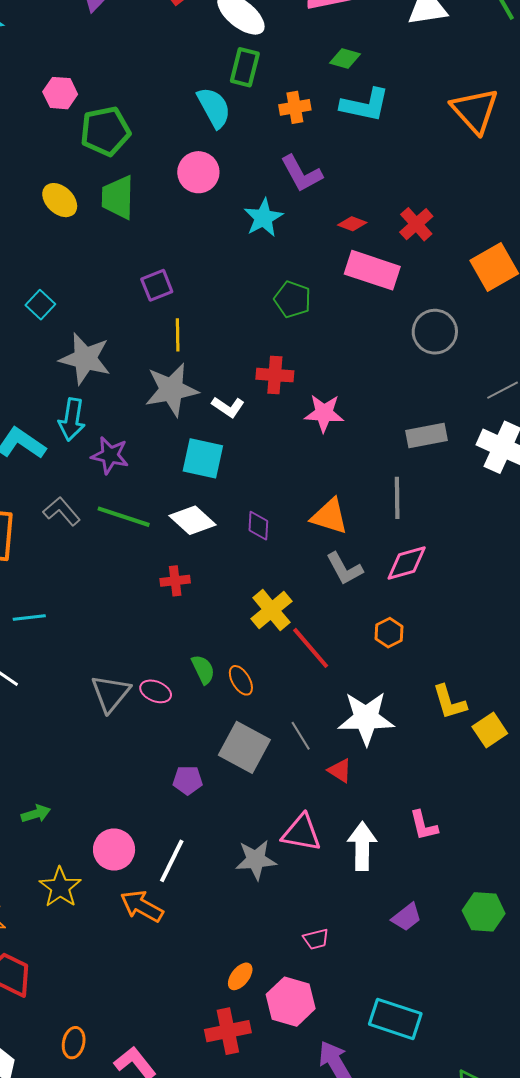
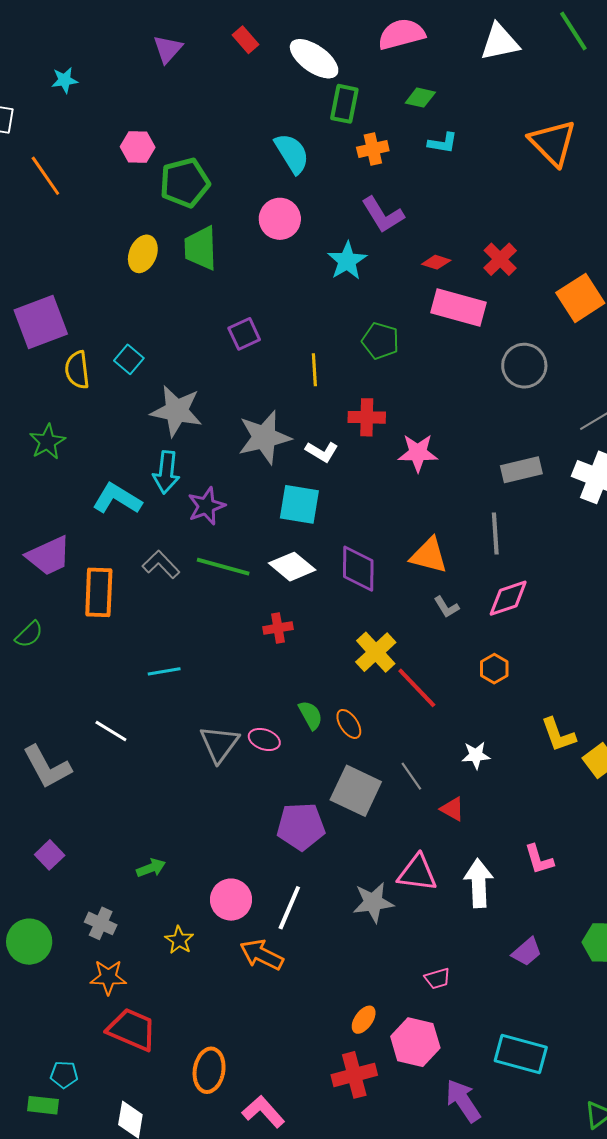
green rectangle: (245, 67) -> (344, 104), moved
cyan L-shape: (365, 105) -> (443, 143), size x0.6
yellow ellipse: (60, 200) -> (143, 254), turned 72
yellow line: (178, 335) -> (314, 370), moved
purple star: (110, 455) -> (206, 506), turned -30
purple diamond: (258, 526) -> (358, 569), size x1.6
gray L-shape: (344, 569) -> (446, 607), size x0.7
cyan line: (29, 618) -> (164, 671), moved
white star: (366, 718) -> (476, 755), size x0.5
purple pentagon: (188, 780) -> (301, 826), size x1.6
yellow star: (60, 887) -> (179, 940), size x0.7
orange ellipse: (74, 1043) -> (209, 1070), moved, size x1.4

